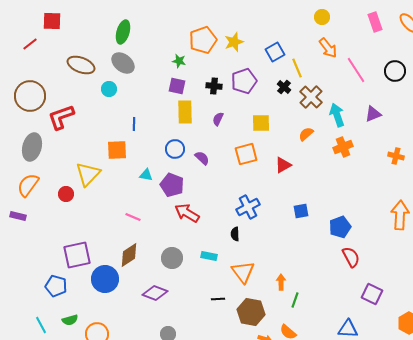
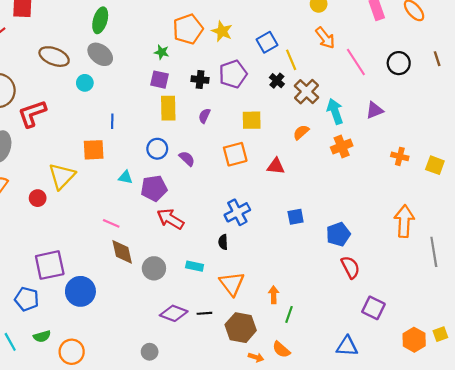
yellow star: (234, 42) -> (222, 31), turned -30
red triangle: (283, 165) -> (276, 166), turned 36
purple pentagon: (172, 185) -> (154, 188), turned -30
brown diamond: (129, 255) -> (122, 252), moved, turned -70
purple diamond: (155, 293) -> (174, 313), moved

